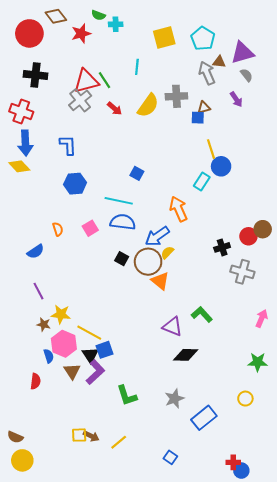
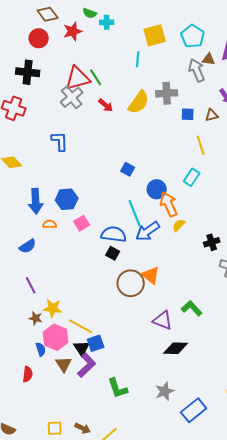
red circle: (29, 33) -> (39, 38), moved, size x0.7
cyan line: (137, 67) -> (138, 59), moved
brown triangle: (204, 107) -> (212, 115), moved
blue arrow: (25, 143) -> (36, 201), moved
blue circle: (221, 166) -> (157, 189), moved
blue hexagon: (75, 184) -> (67, 199), moved
cyan line: (119, 201) -> (135, 213), moved, turned 56
blue semicircle: (123, 222) -> (114, 234), moved
orange semicircle: (58, 229) -> (50, 224), turned -72
yellow semicircle: (167, 253) -> (179, 225), moved
brown circle: (148, 262) -> (131, 283), moved
yellow square: (79, 435) -> (55, 428), moved

